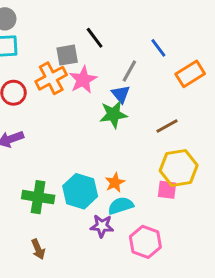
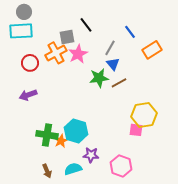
blue triangle: (121, 94) -> (113, 64), moved
brown line: (167, 126) -> (119, 83), moved
orange star: (115, 183) -> (61, 141), moved
cyan semicircle: (121, 206) -> (73, 169), moved

